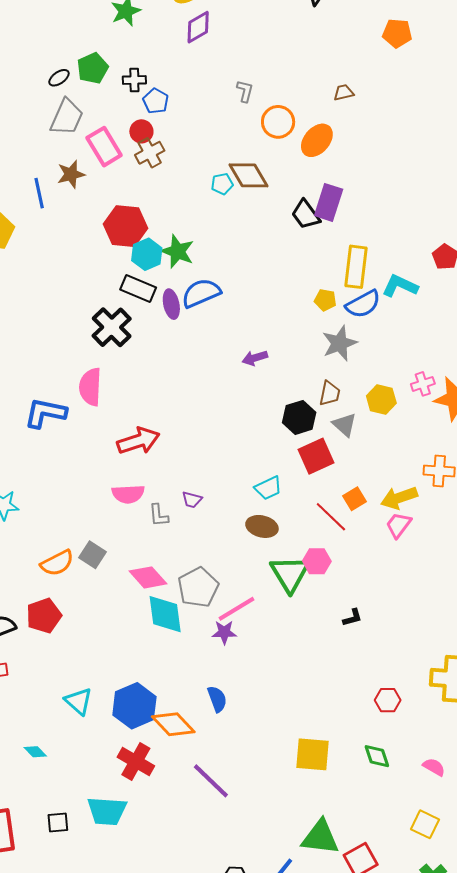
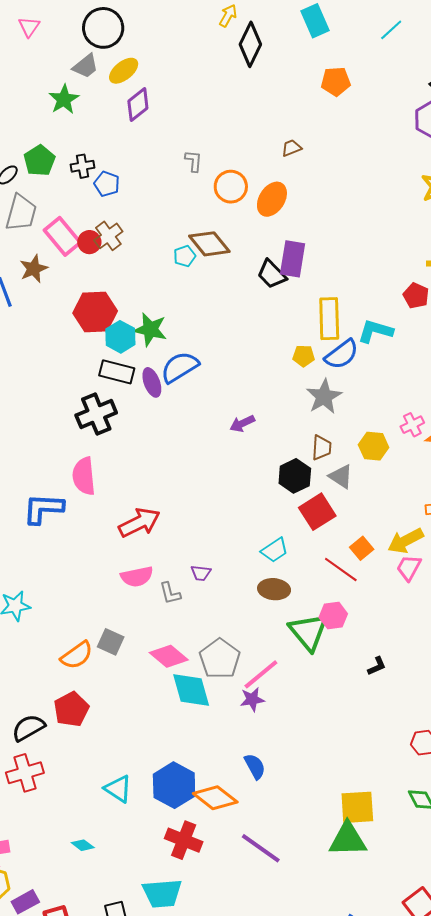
red circle: (141, 131) -> (89, 242), moved
black cross: (112, 327) -> (96, 414), turned 30
green triangle: (320, 837) -> (348, 839), moved

